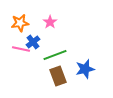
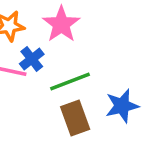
pink star: (50, 22) -> (61, 24), size x1.5

